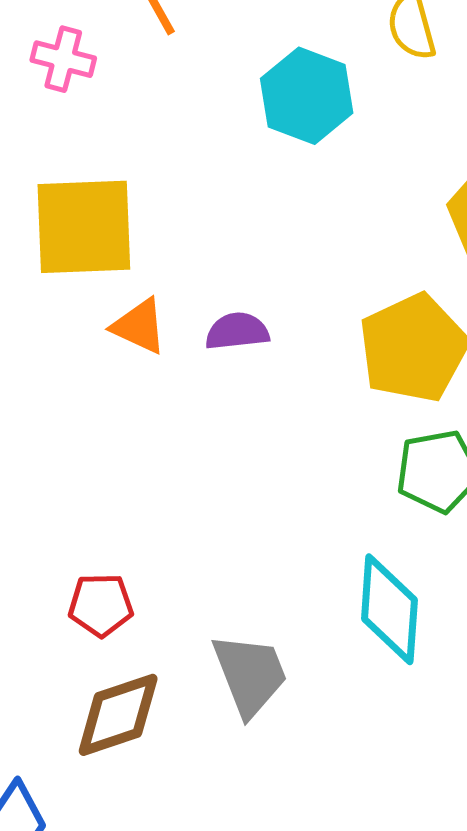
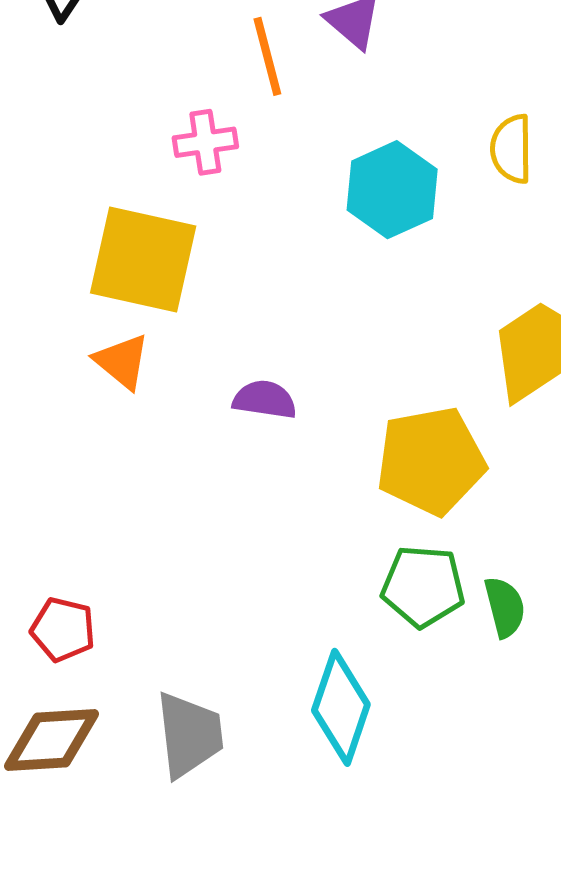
pink cross: (63, 59) -> (205, 142), moved, turned -38
orange triangle: (139, 326) -> (122, 362), moved

